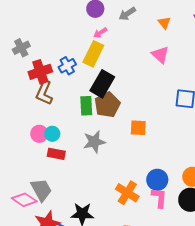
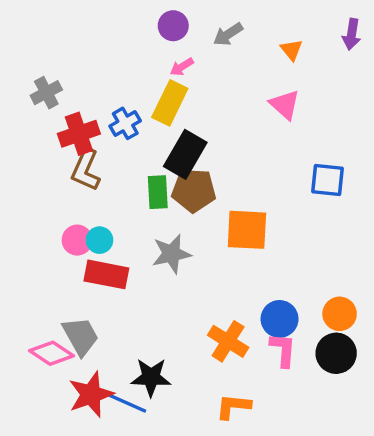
brown pentagon: (107, 105) -> (194, 190), turned 30
orange square: (138, 128) -> (247, 230), size x1.5
red rectangle: (56, 154) -> (106, 274), size x1.4

